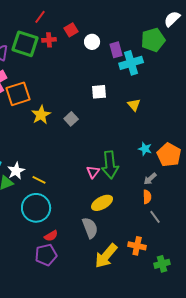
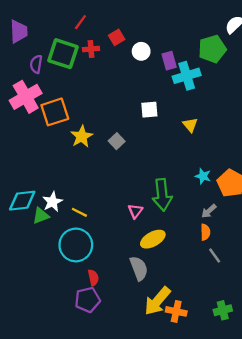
pink triangle: (93, 172) -> (135, 211), moved
red semicircle: (51, 236) -> (93, 278), turned -72
orange cross: (137, 246) -> (176, 311), moved

